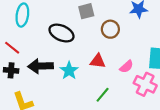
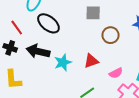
black ellipse: (61, 33) -> (48, 23), moved
red triangle: (98, 61) -> (91, 61), turned -42

